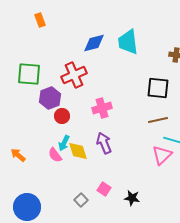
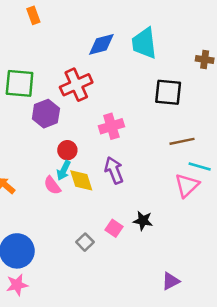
black square: (158, 88) -> (168, 92), moved
red circle: (62, 116) -> (67, 150), moved
black star: (132, 198) -> (143, 221), moved

